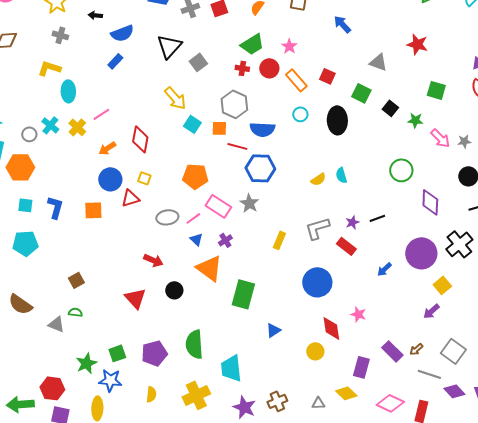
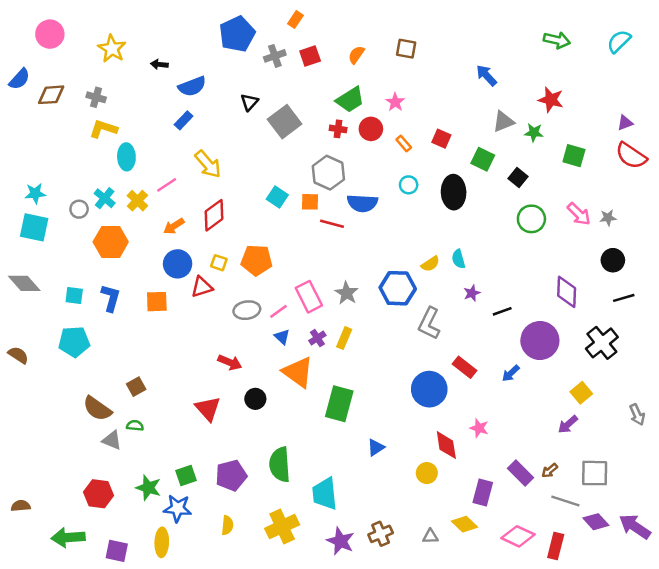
blue arrow: (342, 24) -> (486, 75), moved
gray cross: (60, 35) -> (96, 97), moved
black triangle: (169, 46) -> (249, 102), size x0.6
gray square: (198, 62) -> (285, 122), size x1.5
gray triangle: (378, 62) -> (503, 122), turned -42
orange rectangle: (296, 80) -> (404, 143), size x0.6
yellow arrow: (175, 98) -> (208, 164), moved
green star: (415, 120) -> (534, 133), moved
red diamond: (140, 139) -> (214, 215), turned 44
orange hexagon: (20, 167) -> (111, 242), moved
blue hexagon: (260, 168) -> (398, 288), moved
green circle: (401, 170) -> (531, 219), moved
orange pentagon: (195, 176) -> (257, 260), moved
pink rectangle: (218, 206) -> (309, 297), turned 30
purple star: (352, 222) -> (472, 293), moved
gray L-shape: (317, 228) -> (429, 323), turned -48
yellow rectangle: (279, 240) -> (344, 338), moved
red rectangle: (346, 246) -> (465, 367), moved
purple circle: (421, 253) -> (540, 340), moved
brown semicircle: (20, 304) -> (97, 409), moved
gray square: (453, 351) -> (595, 473), turned -35
green star: (86, 363) -> (148, 488), turned -30
red hexagon: (52, 388) -> (98, 494), moved

